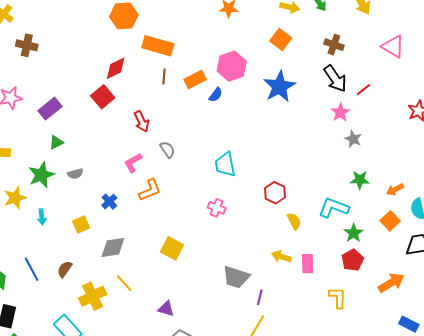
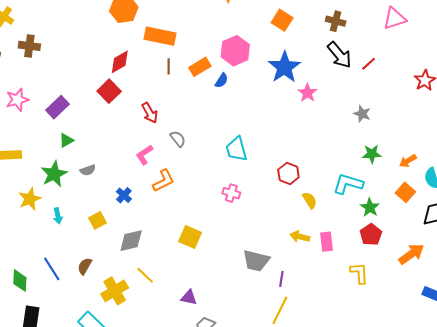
pink triangle: (393, 47) -> (395, 18), turned -45
pink star: (340, 112) -> (307, 93), moved

